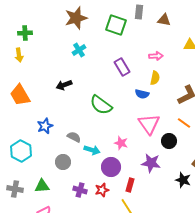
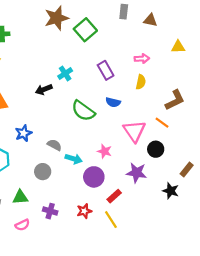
green square: (116, 25) -> (85, 30), moved, turned 30
cyan cross: (79, 50) -> (65, 73), moved
blue semicircle: (142, 94) -> (113, 102), moved
orange line: (184, 123) -> (162, 123), moved
red rectangle: (130, 185) -> (114, 196), turned 32
purple cross: (80, 190) -> (50, 211), moved
red star: (102, 190) -> (84, 211), moved

